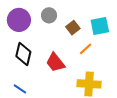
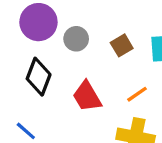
gray circle: (49, 15) -> (76, 39), moved
orange line: (86, 49) -> (137, 94), moved

